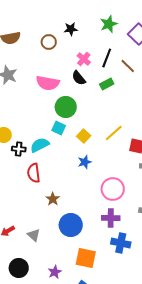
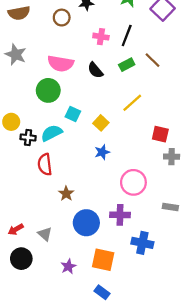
pink cross: (84, 59) -> (101, 37), turned -32
brown line: (128, 66) -> (152, 60), moved
black semicircle: (79, 78) -> (95, 70), moved
green circle: (66, 107) -> (48, 90), moved
yellow line: (114, 133) -> (132, 103), moved
purple cross: (111, 218) -> (120, 215), moved
black circle: (19, 268) -> (21, 259), moved
purple star: (55, 272) -> (68, 266), moved

